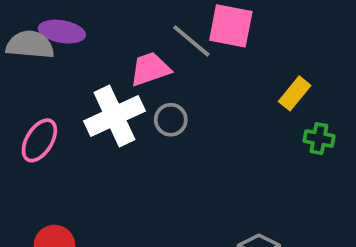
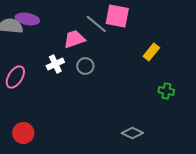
white cross: (114, 116) -> (55, 64), size x0.6
green cross: (319, 139) -> (166, 91), moved

